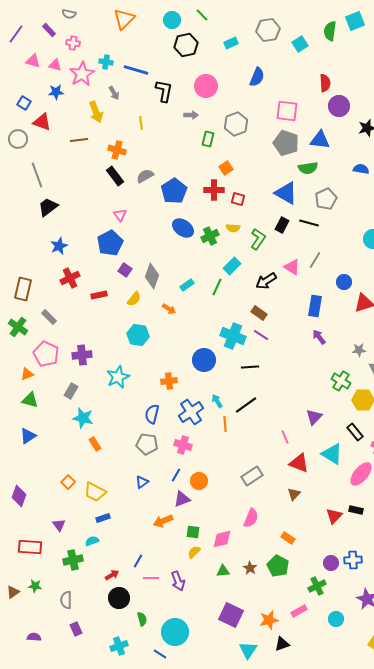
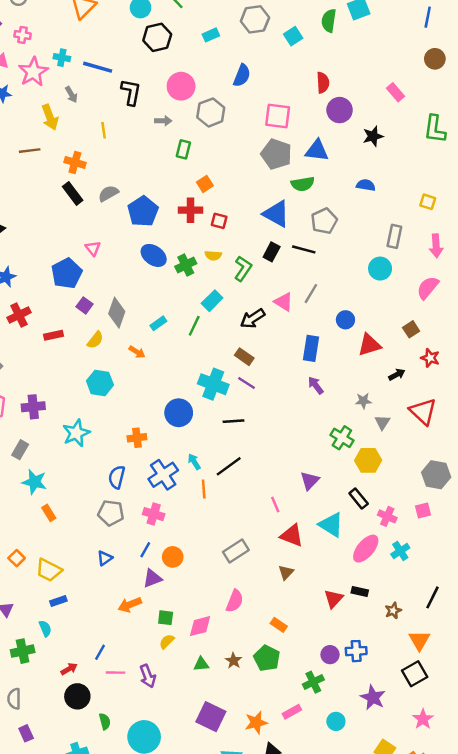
gray hexagon: (236, 124) -> (211, 112), moved
pink triangle: (120, 215) -> (93, 248), moved
cyan semicircle: (92, 541) -> (45, 628), turned 88

